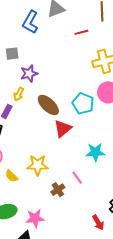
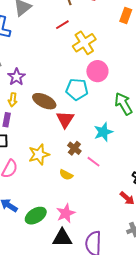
red line: (81, 32) -> (62, 25), moved
yellow star: (38, 165) -> (39, 154), moved
yellow semicircle: (11, 176) -> (66, 175), moved
brown cross: (58, 190) -> (74, 148), moved

